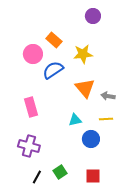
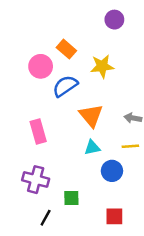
orange triangle: (85, 88) -> (91, 116), moved
green square: (60, 172) -> (71, 198), moved, turned 32

